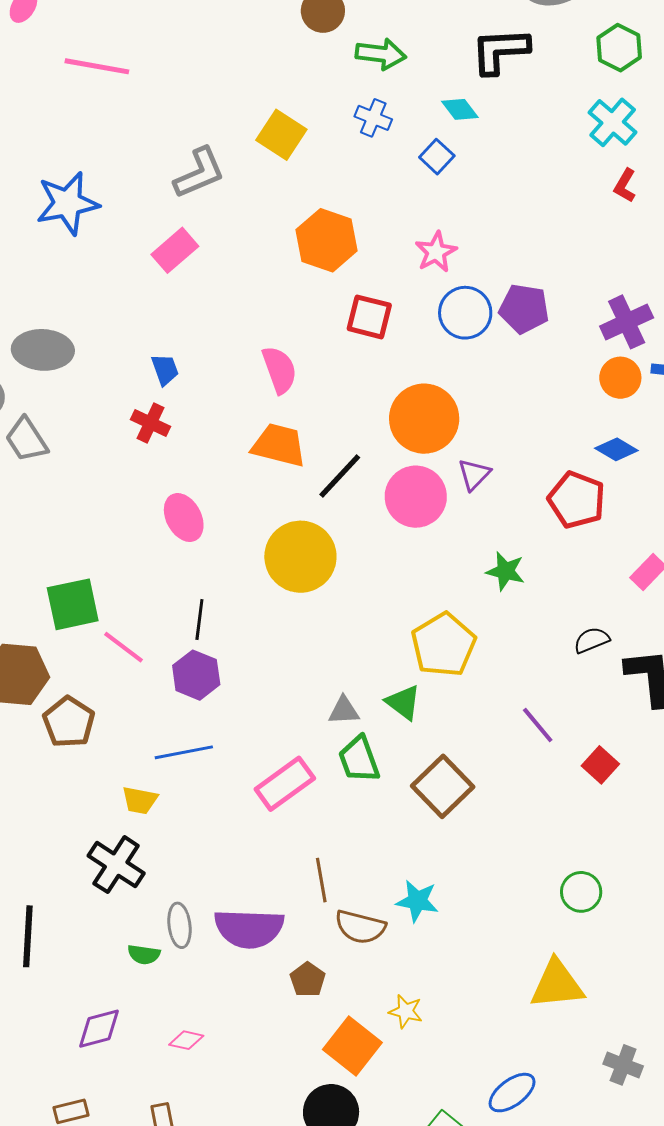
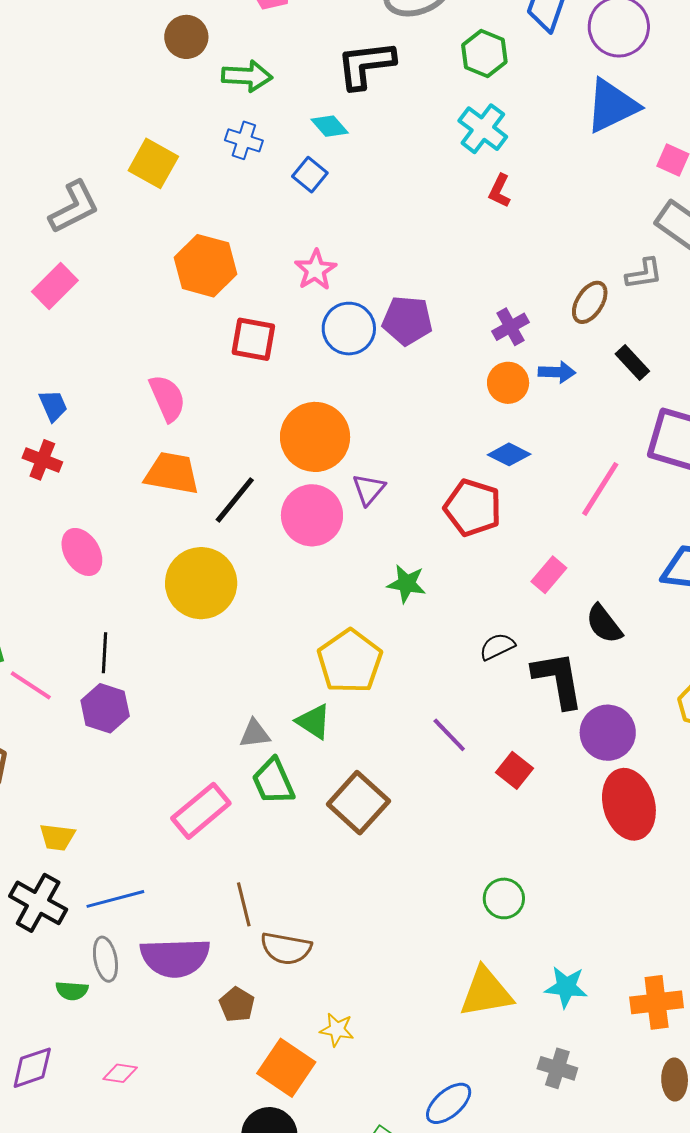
purple cross: (627, 322) -> (510, 327), size x0.7
blue line: (184, 752) -> (115, 899), moved
cyan star: (417, 901) -> (566, 987), moved

